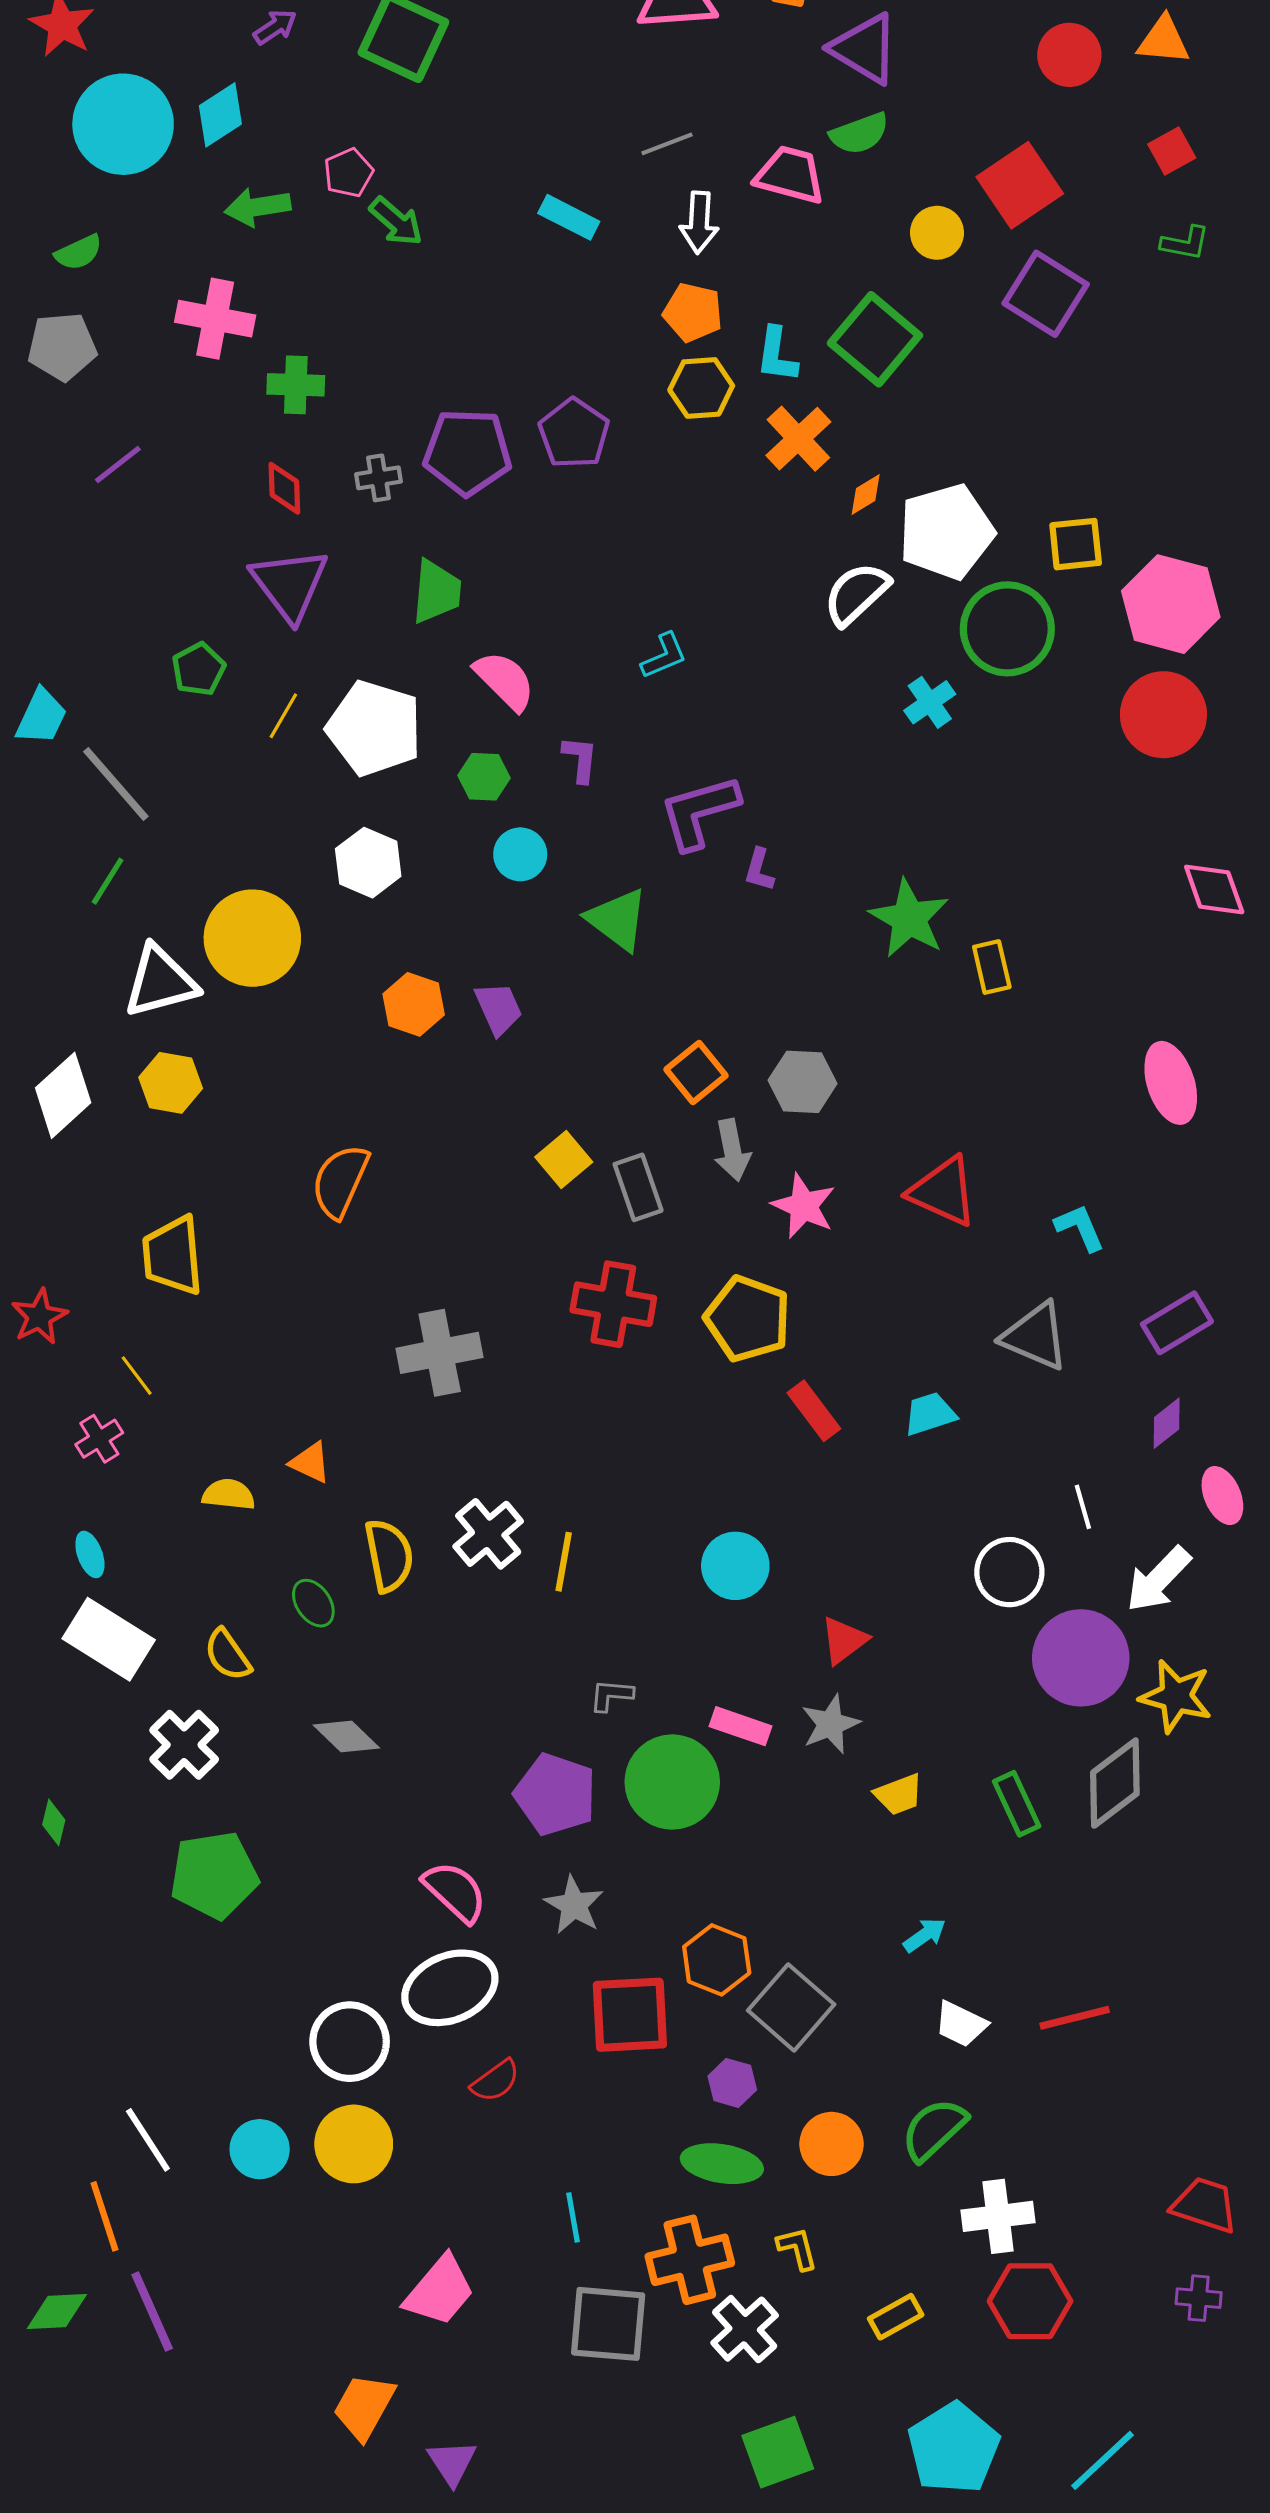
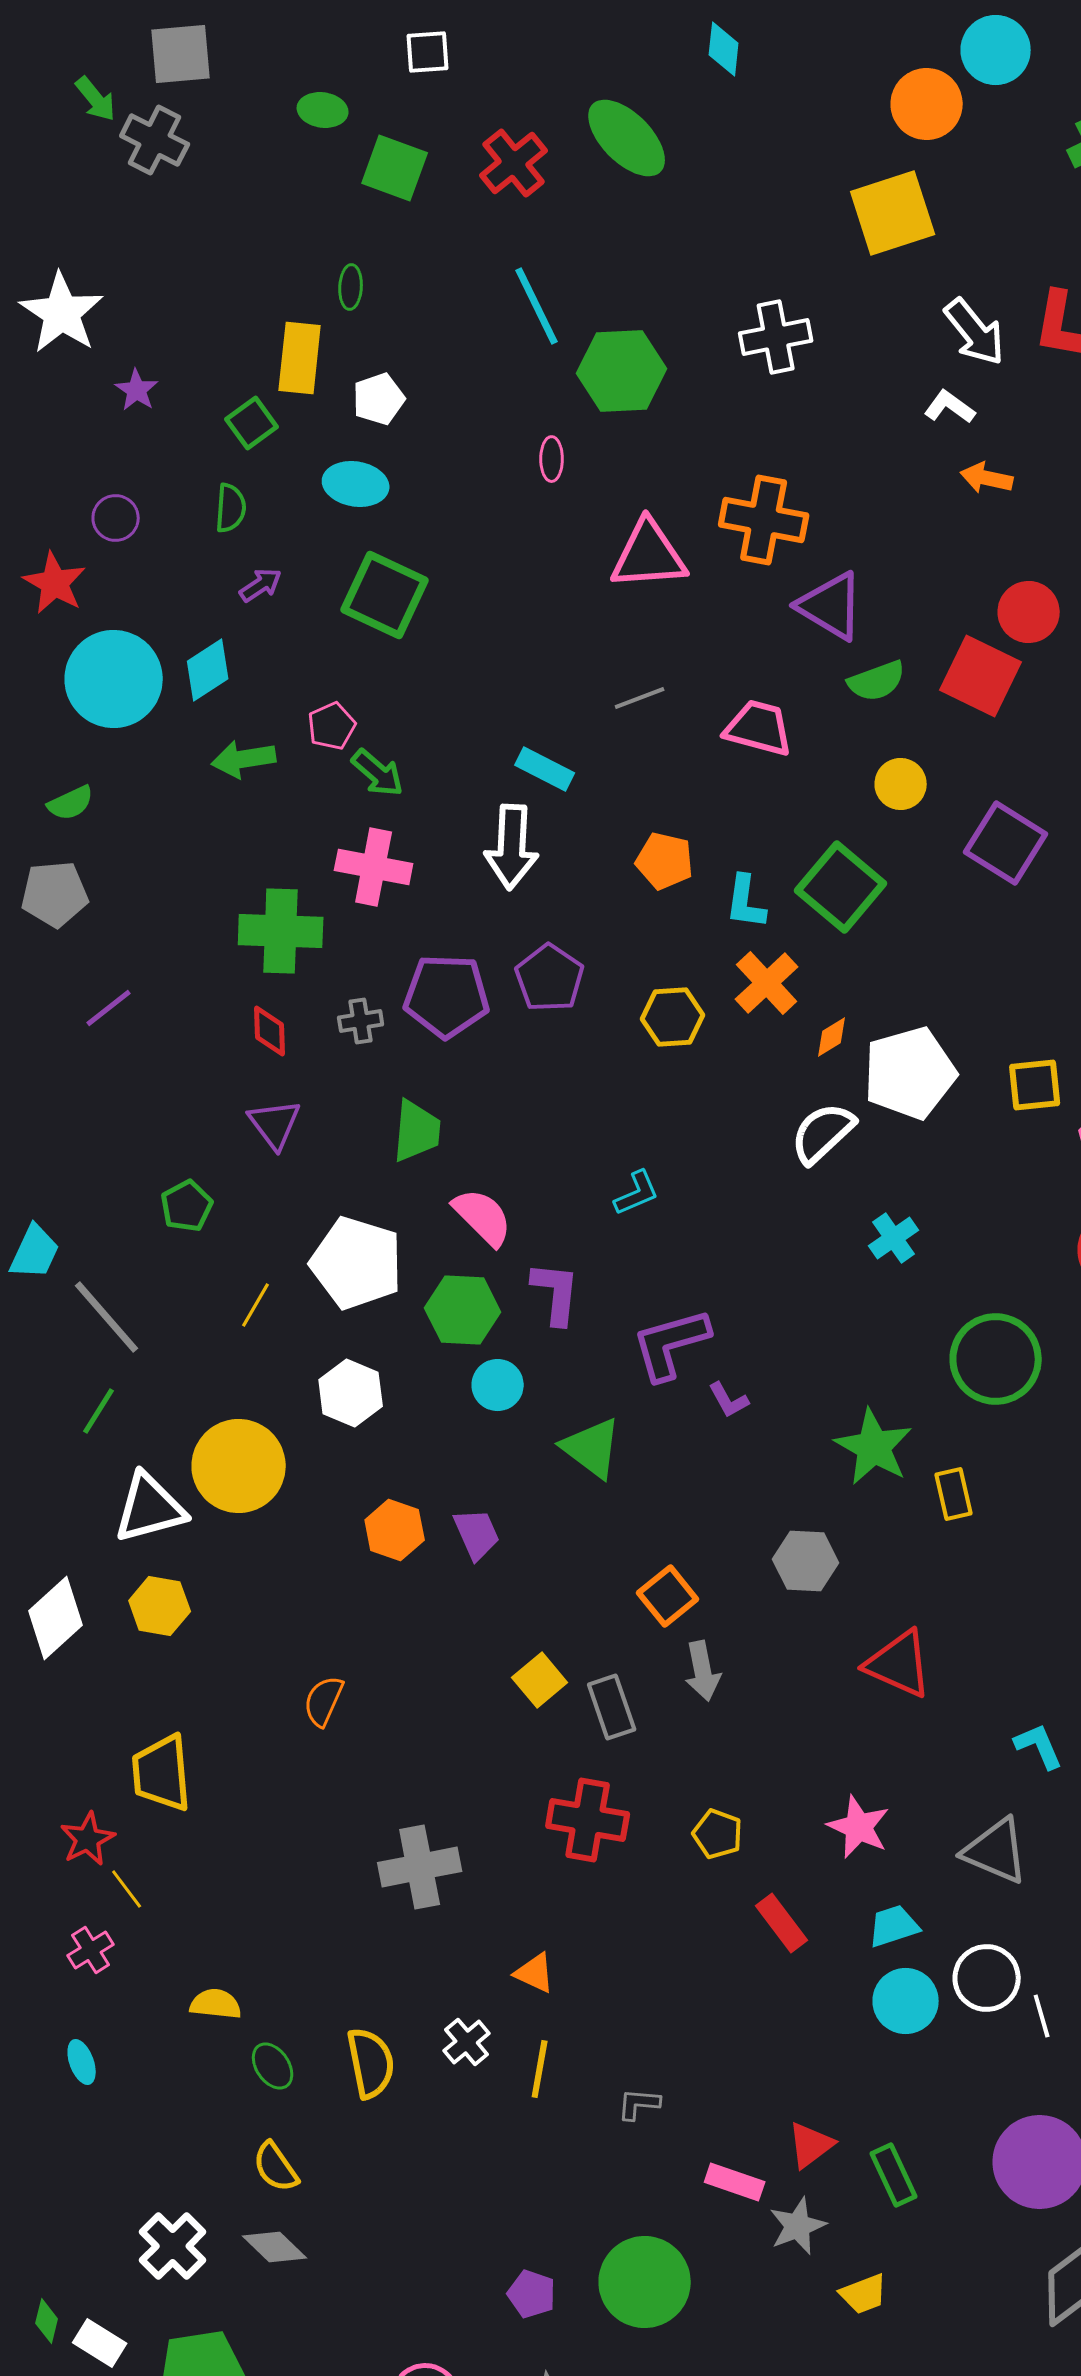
green semicircle: (859, 133) -> (877, 681), moved
red square: (1020, 185) -> (981, 676), moved, turned -30
white arrow: (699, 222) -> (512, 847), moved, size x1.4
pink cross: (215, 319) -> (374, 867), moved
green cross: (296, 385) -> (281, 931), size x1.5
yellow hexagon: (701, 388) -> (673, 1017), moved
purple triangle: (290, 584) -> (275, 1124), size x0.7
green circle: (1007, 629) -> (996, 1359), moved
yellow line: (283, 716) -> (256, 1305), moved
purple L-shape: (580, 759) -> (556, 1293), size x1.4
green hexagon: (484, 777) -> (463, 1310), size x1.5
purple L-shape: (759, 870) -> (729, 1400), turned -45
gray hexagon: (803, 1082) -> (806, 1561), moved
orange semicircle: (340, 1181) -> (324, 1701), size x0.7
red triangle: (943, 1191) -> (899, 1664), moved
pink star: (804, 1206) -> (859, 1827), moved
red star: (39, 1317) -> (88, 1839), moved
yellow pentagon: (748, 1319) -> (718, 1834), size x0.6
orange triangle: (310, 1462) -> (535, 1973), moved
white cross: (488, 1534) -> (467, 2042), size x0.7
cyan circle: (735, 1566) -> (906, 2001), moved
white circle: (1009, 1572) -> (987, 1978), moved
green ellipse: (313, 1603) -> (273, 2066), moved
white rectangle: (109, 1639) -> (100, 2343), moved, size x0.6
yellow semicircle: (228, 1655) -> (276, 2167), moved
gray L-shape: (611, 1695) -> (639, 2104), moved
pink rectangle: (740, 1726) -> (735, 2182), moved
gray diamond: (346, 1737) -> (275, 2247), moved
purple pentagon: (555, 1794) -> (532, 2294), size x0.6
green rectangle: (1017, 1804) -> (894, 2175), moved

